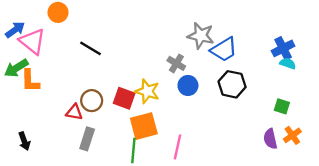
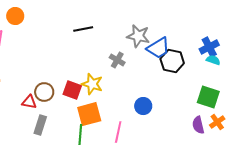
black line: (90, 48) -> (83, 29), moved, turned -42
black hexagon: (232, 84) -> (172, 61), moved
blue circle: (188, 85) -> (143, 106), moved
green square: (282, 106) -> (208, 97), size x1.6

